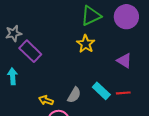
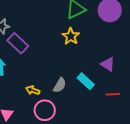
purple triangle: (124, 61) -> (108, 64), moved
red line: (123, 93) -> (113, 94), moved

